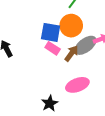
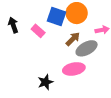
gray ellipse: (85, 45) -> (87, 48), moved
pink rectangle: (53, 48) -> (38, 31), moved

